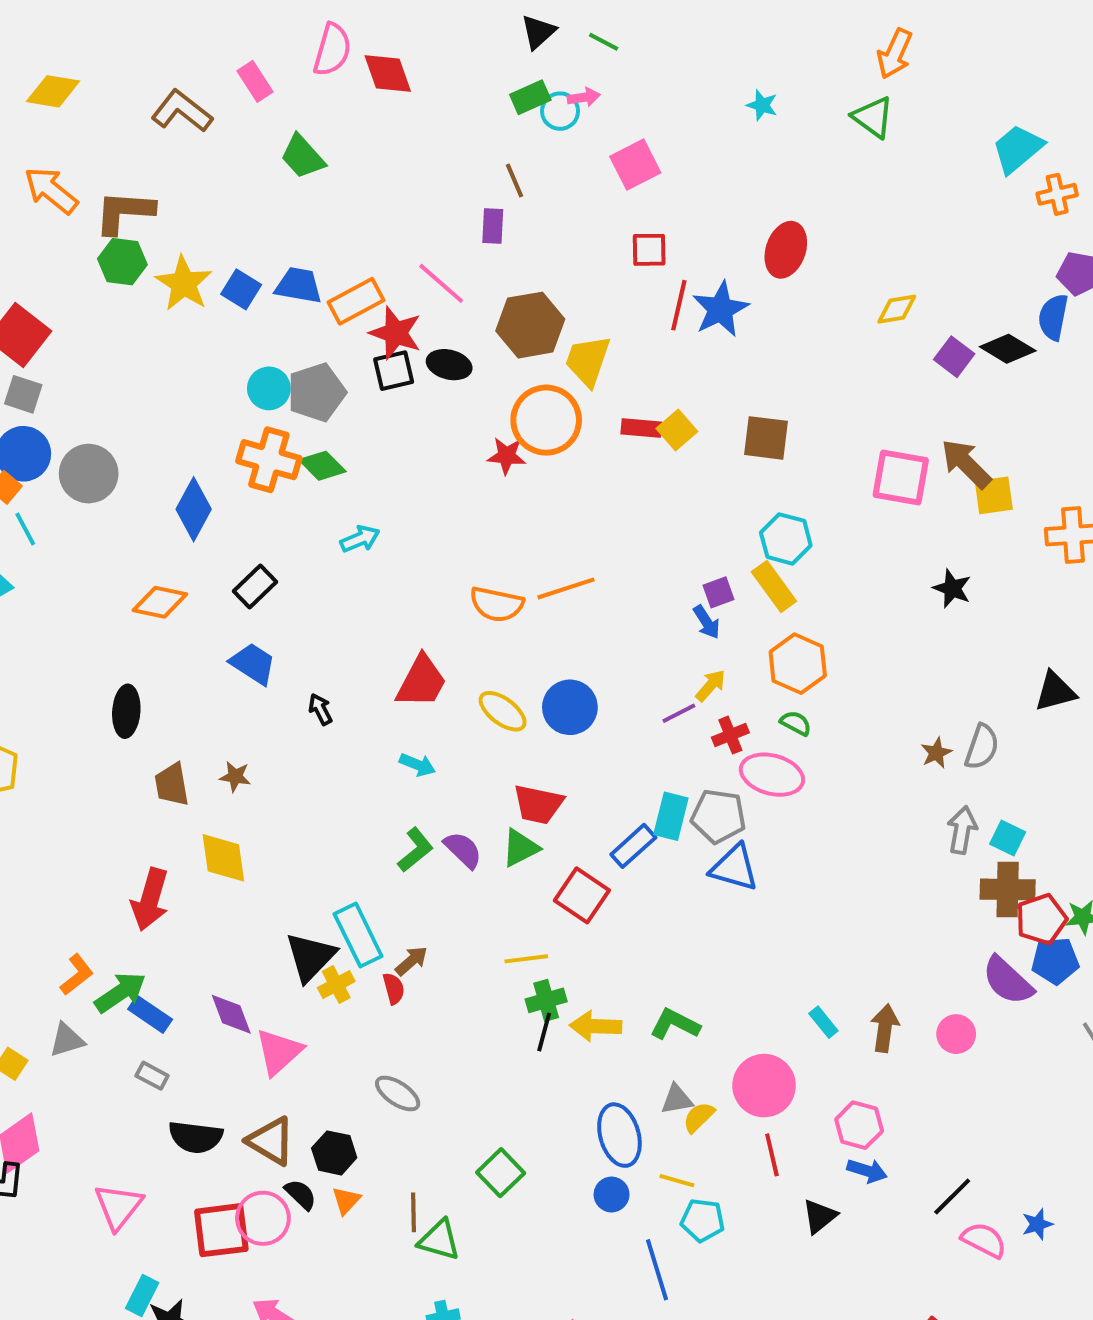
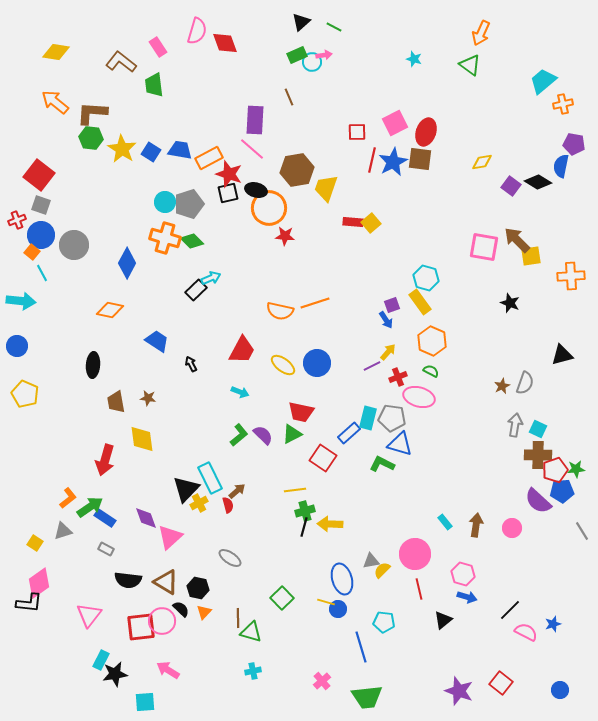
green trapezoid: (303, 157) -> (154, 85), moved, turned 35
pink square: (635, 165) -> (395, 123), moved
purple rectangle: (493, 226) -> (255, 120), moved, size x1.6
orange circle: (546, 420) -> (269, 208), moved
brown square: (766, 438) -> (420, 159), moved
black rectangle: (255, 586) -> (196, 290), moved
green L-shape: (675, 1024) -> (382, 464), moved
yellow line: (677, 1181) -> (326, 602), moved

